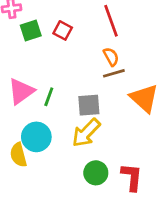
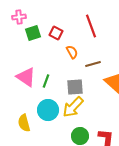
orange semicircle: (111, 57) -> (72, 52), moved
pink triangle: (21, 91) -> (26, 77), turned -50
cyan circle: (36, 137) -> (48, 110), moved

